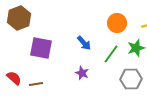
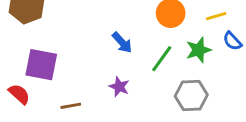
purple square: (41, 48) -> (41, 65), moved
brown line: (36, 84) -> (71, 106), moved

